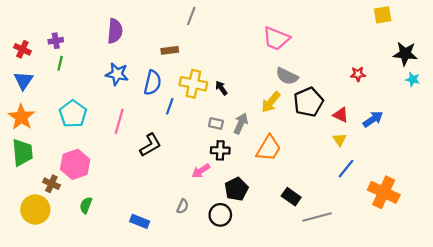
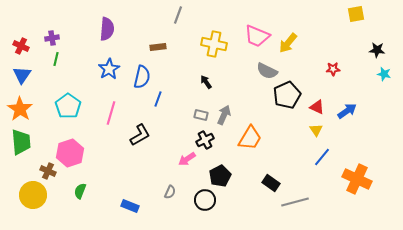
black star: (405, 54) -> (377, 50), size x0.7
blue star: (117, 74) -> (109, 69), turned 30
yellow cross: (193, 84) -> (214, 44), moved
yellow arrow: (271, 102) -> (288, 43), moved
black cross: (220, 150) -> (205, 140), turned -30

